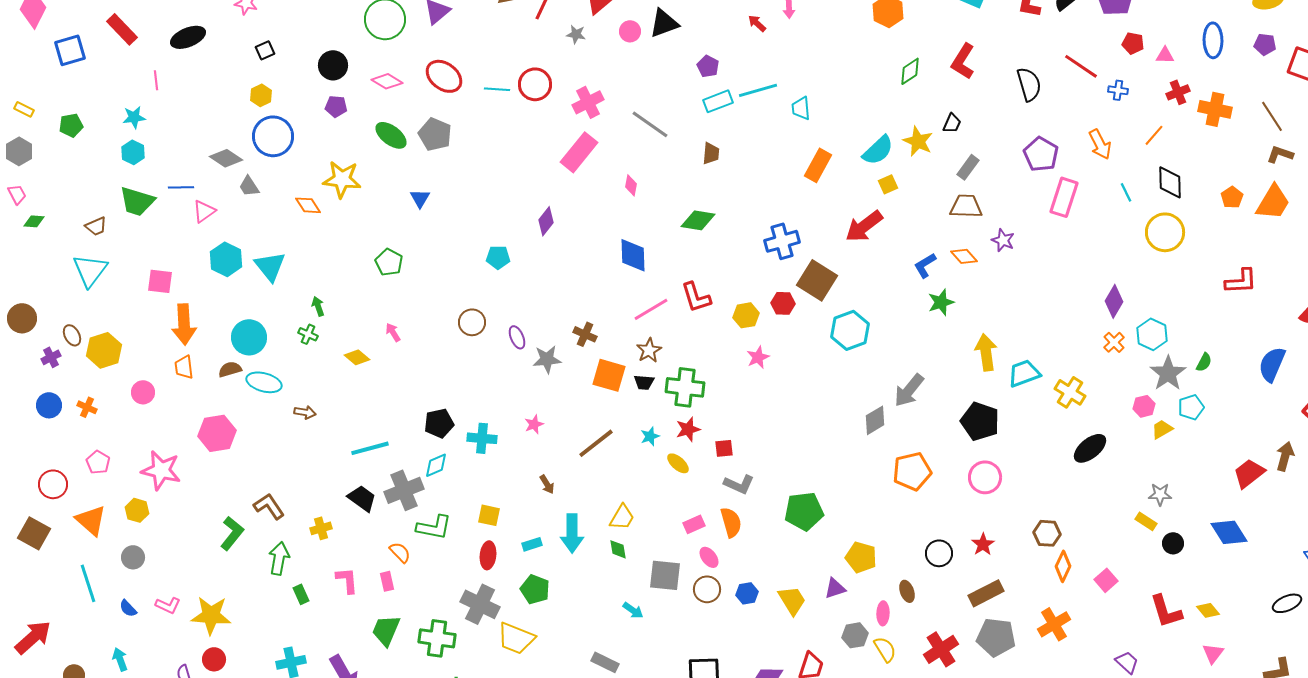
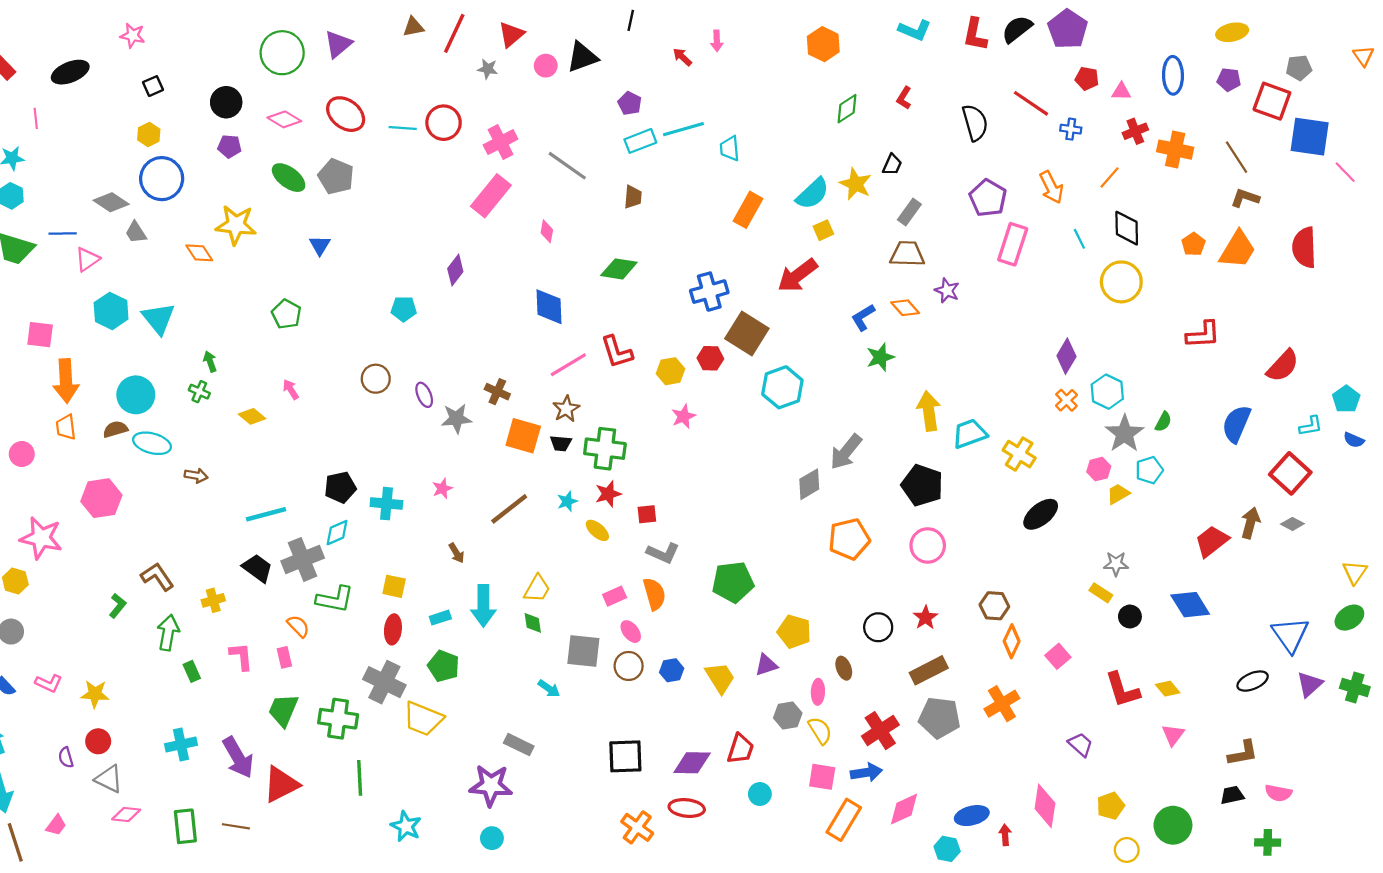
red L-shape: (963, 61) -> (904, 98), size x0.6
green L-shape: (232, 533) -> (118, 606), size x0.7
yellow star: (211, 615) -> (95, 694), size x0.7

